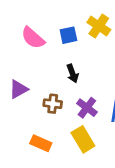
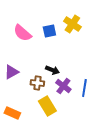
black arrow: (72, 73) -> (52, 70), moved, turned -48
yellow rectangle: (83, 139) -> (47, 106), moved
orange rectangle: (41, 143) -> (12, 113), moved

